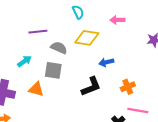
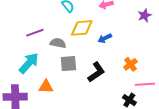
cyan arrow: (24, 61) -> (29, 63), size x1.6
blue arrow: (106, 62) -> (105, 38), moved
gray square: (53, 70) -> (68, 64), moved

